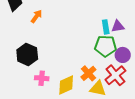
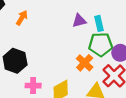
purple triangle: (118, 26) -> (79, 21), moved
orange cross: (88, 73) -> (85, 63), moved

